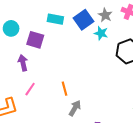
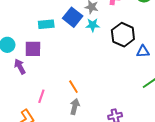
purple arrow: (23, 63) -> (20, 67), moved
gray arrow: (75, 108) -> (75, 107), moved

